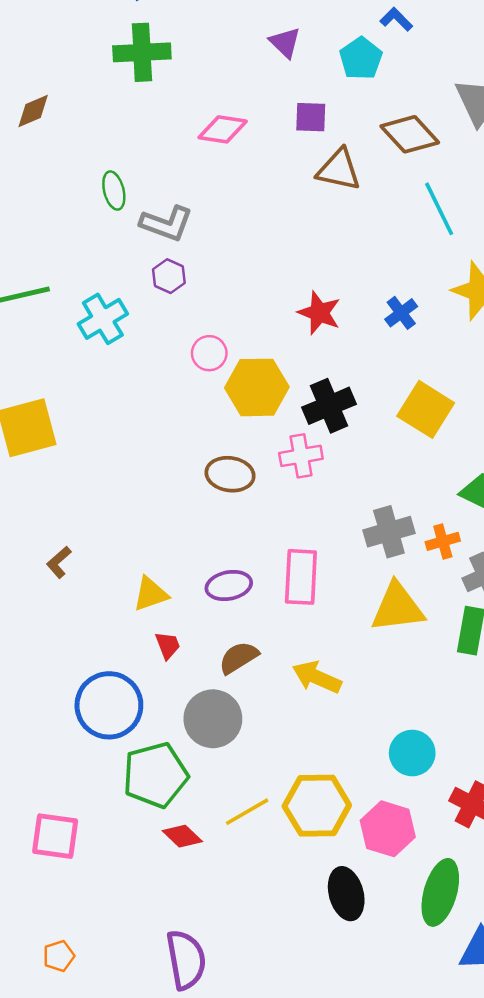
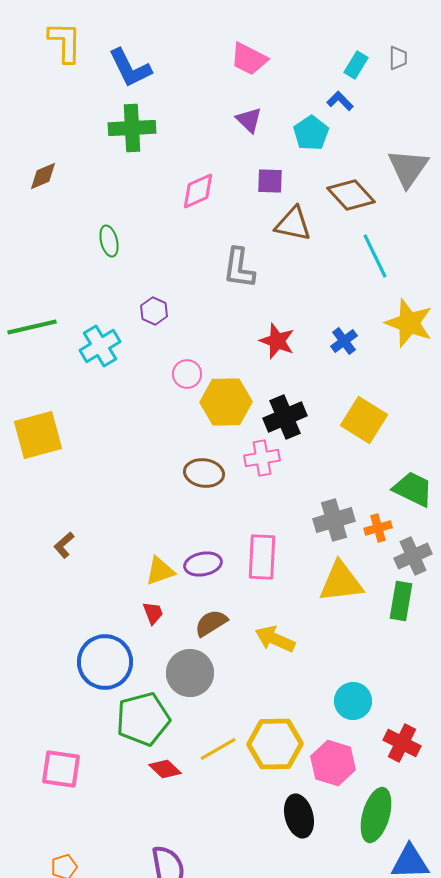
pink diamond: (223, 129) -> (198, 191), turned -33
gray L-shape: (166, 224) -> (239, 268), moved, turned 78
yellow triangle: (151, 594) -> (160, 571), moved

